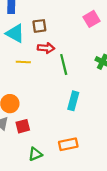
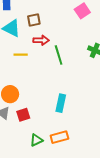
cyan rectangle: (73, 101) -> (61, 103), moved
orange rectangle: (68, 144) -> (59, 137), moved

